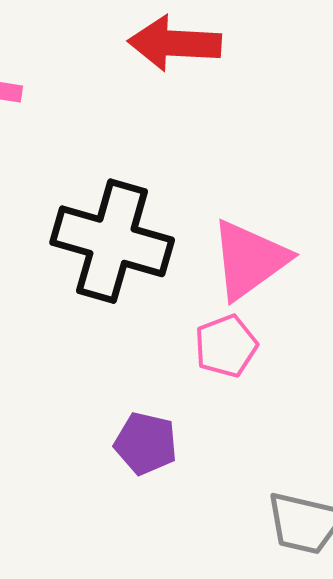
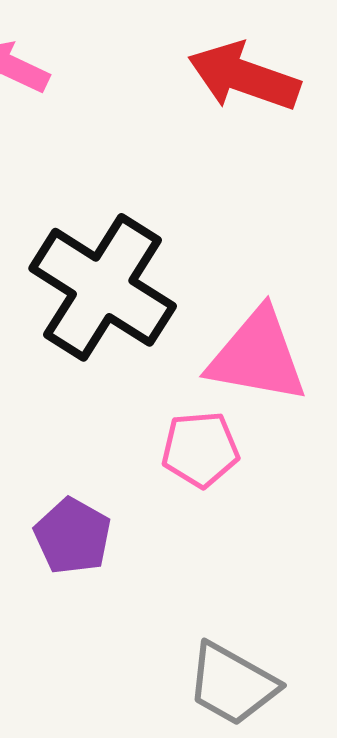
pink triangle: (249, 260) -> (257, 356), turned 30

